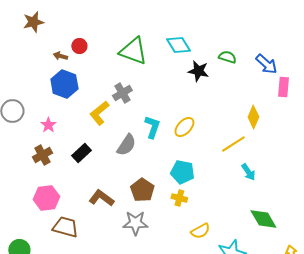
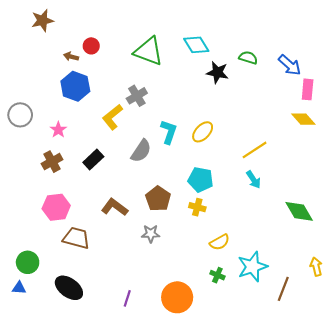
yellow diamond: (253, 117) -> (303, 119), moved, turned -65
cyan arrow: (248, 172) -> (254, 180), moved
green diamond: (263, 219) -> (299, 211), moved
gray star: (135, 223) -> (151, 234), size x0.7

